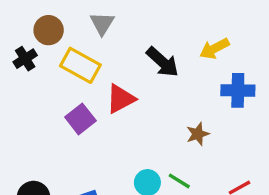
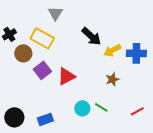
brown circle: (49, 30) -> (23, 53), moved
yellow arrow: (214, 49) -> (112, 50), moved
red triangle: (121, 99) -> (66, 76), moved

